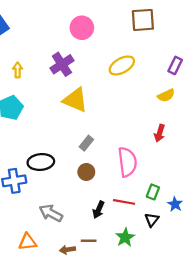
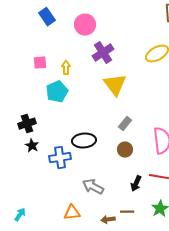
pink circle: (82, 28) -> (85, 25), moved
yellow arrow: (18, 70) -> (66, 68), moved
yellow triangle: (75, 100) -> (115, 85), turned 30

